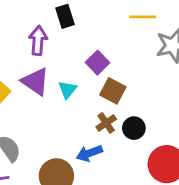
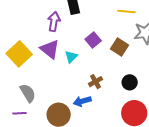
brown square: (113, 91) -> (120, 47), moved
black circle: (134, 128) -> (130, 82), moved

